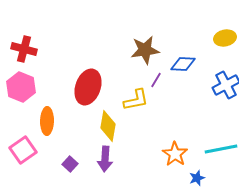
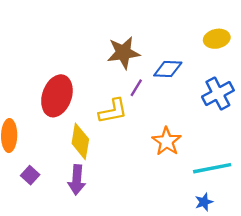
orange star: (175, 154) -> (167, 141), moved
purple square: (70, 164) -> (30, 175), moved
blue star: (197, 178) -> (204, 202), moved

